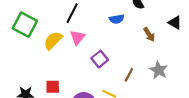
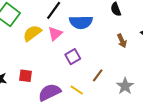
blue semicircle: (117, 19) -> (81, 22), moved, size x1.6
gray star: (159, 70) -> (125, 86), moved

